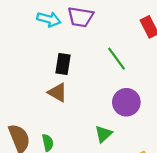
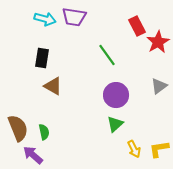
black rectangle: (63, 64) -> (42, 58), moved
green triangle: (103, 134) -> (115, 124), moved

